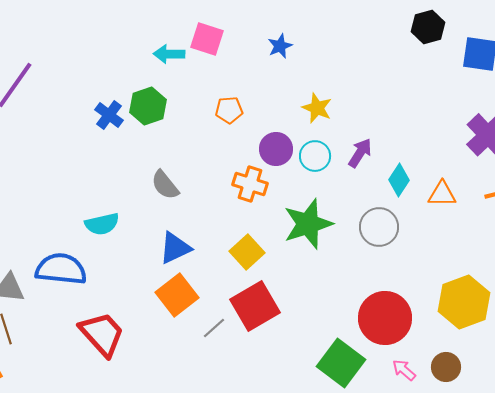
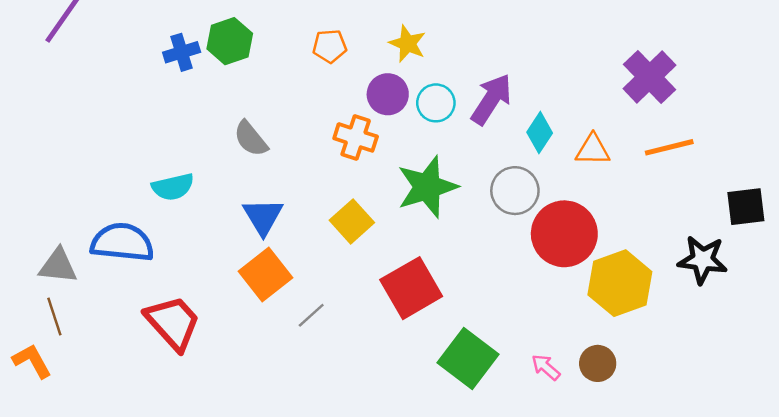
yellow star: (317, 108) -> (407, 44), moved
blue cross: (109, 115) -> (182, 52), turned 36
purple arrow: (360, 153) -> (491, 99), size x1.4
blue triangle: (175, 248) -> (263, 217), turned -36
red square: (255, 306) -> (411, 288), moved
red circle: (385, 318) -> (564, 234), moved

